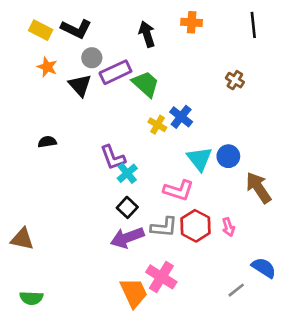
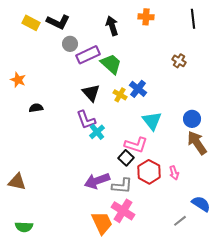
orange star: (47, 67) -> (18, 80), moved
black triangle: (80, 85) -> (91, 93), moved
blue circle: (228, 156) -> (192, 119), moved
black square: (127, 207) -> (126, 158), moved
gray L-shape: (164, 227) -> (122, 186), moved

